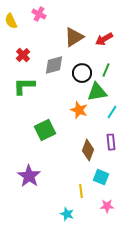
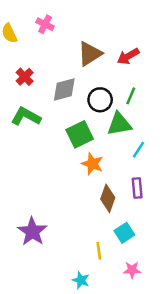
green L-shape: (24, 86) -> (26, 116), turned 30
orange star: (79, 110) -> (92, 164), moved
green square: (45, 130) -> (80, 134), moved
cyan square: (101, 177) -> (124, 233), turned 35

